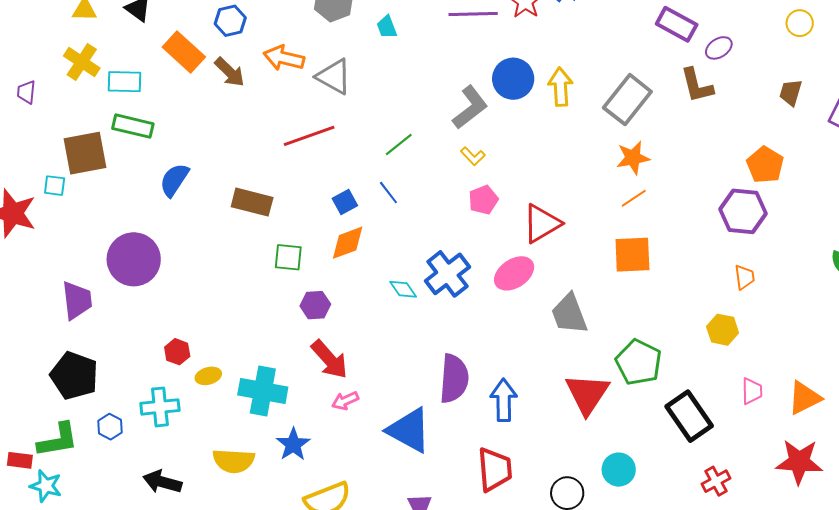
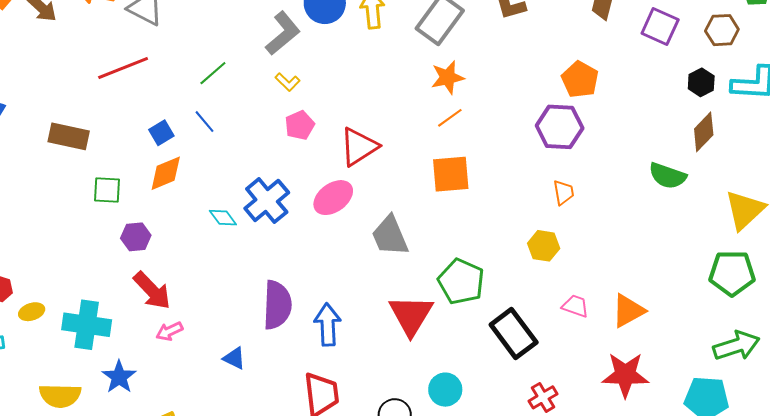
pink trapezoid: (752, 391) -> (575, 306), turned -68
blue triangle: (409, 430) -> (234, 358), size x0.5

